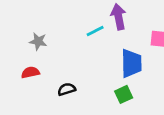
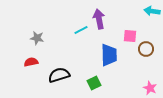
black semicircle: (67, 89) -> (59, 75), size x1.5
green square: (124, 94) -> (94, 83), moved

